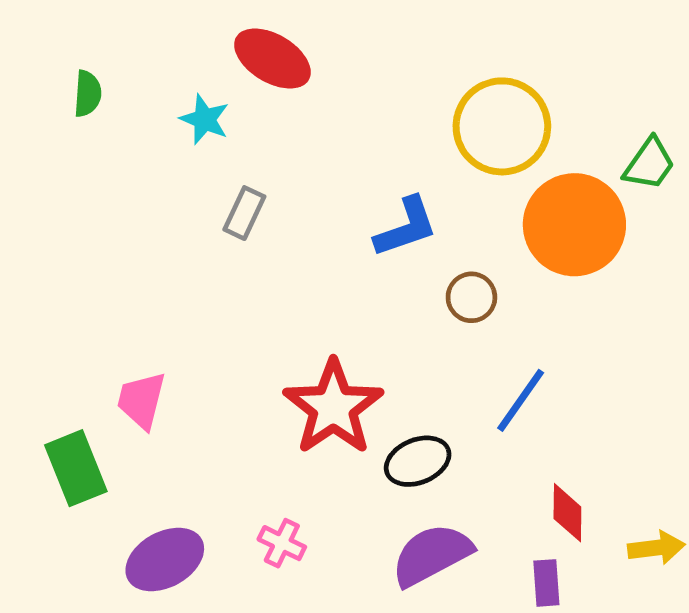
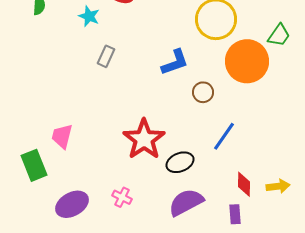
yellow arrow: (656, 548) -> (278, 186), moved

